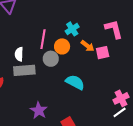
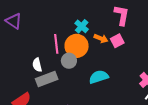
pink L-shape: (114, 29) -> (122, 15), turned 40
orange circle: (62, 46) -> (77, 46), size x1.5
cyan semicircle: (75, 82) -> (99, 77), turned -30

